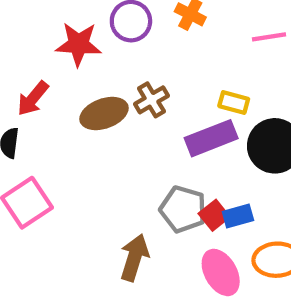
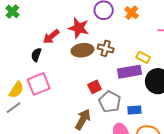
red star: (78, 44) -> (79, 28), moved
brown cross: (151, 100) -> (106, 48), turned 35
red square: (214, 215) -> (95, 87), moved

